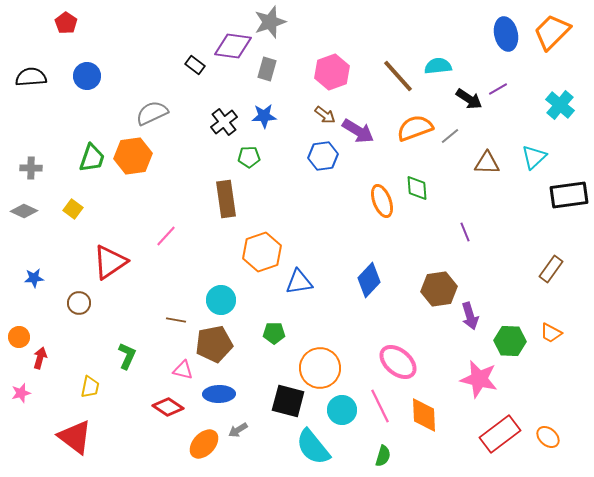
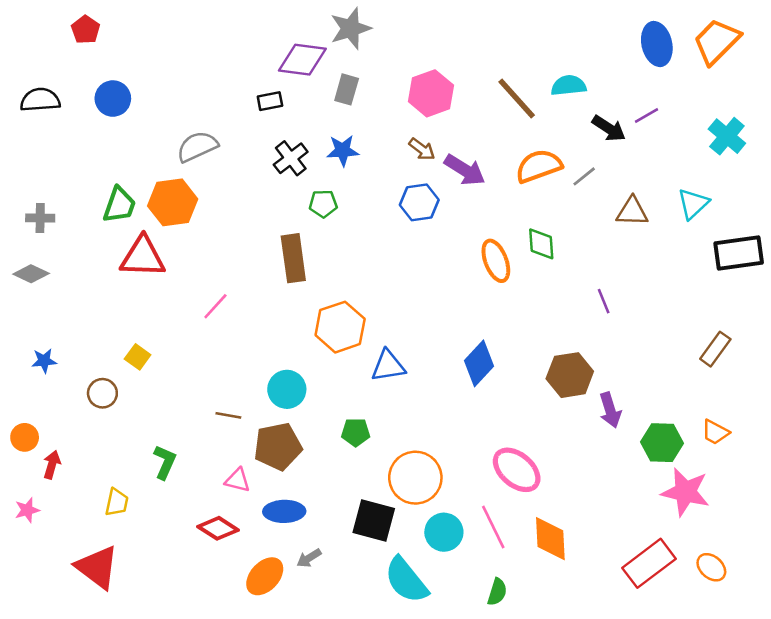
black rectangle: (195, 65) -> (270, 101), moved, turned -48
yellow square: (73, 209) -> (138, 357), moved
red triangle: (110, 262) -> (143, 257), moved, turned 36
pink star: (479, 379) -> (685, 492), moved

